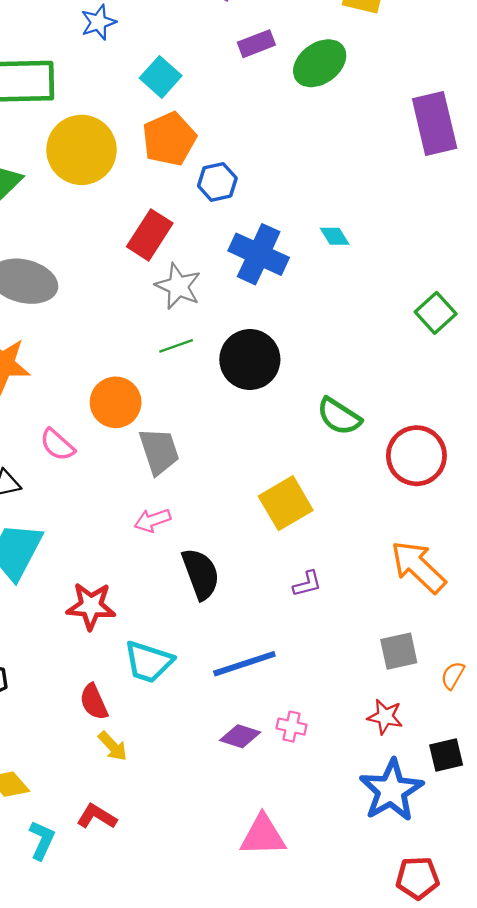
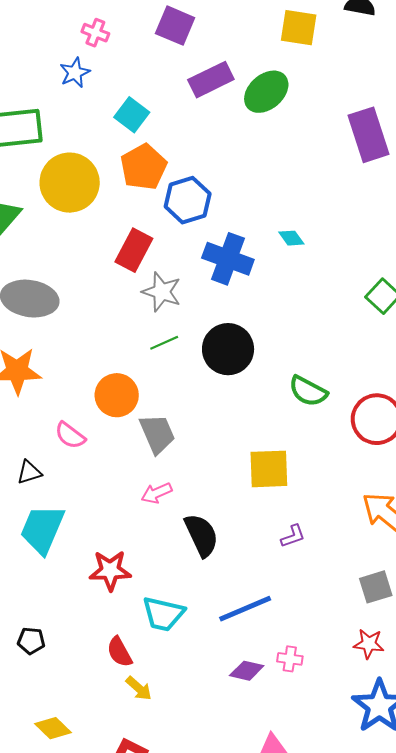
purple rectangle: (256, 44) -> (211, 80), size x1.4
blue hexagon: (217, 182) -> (188, 200), size x1.4
yellow square: (286, 503) -> (269, 469), turned 33

